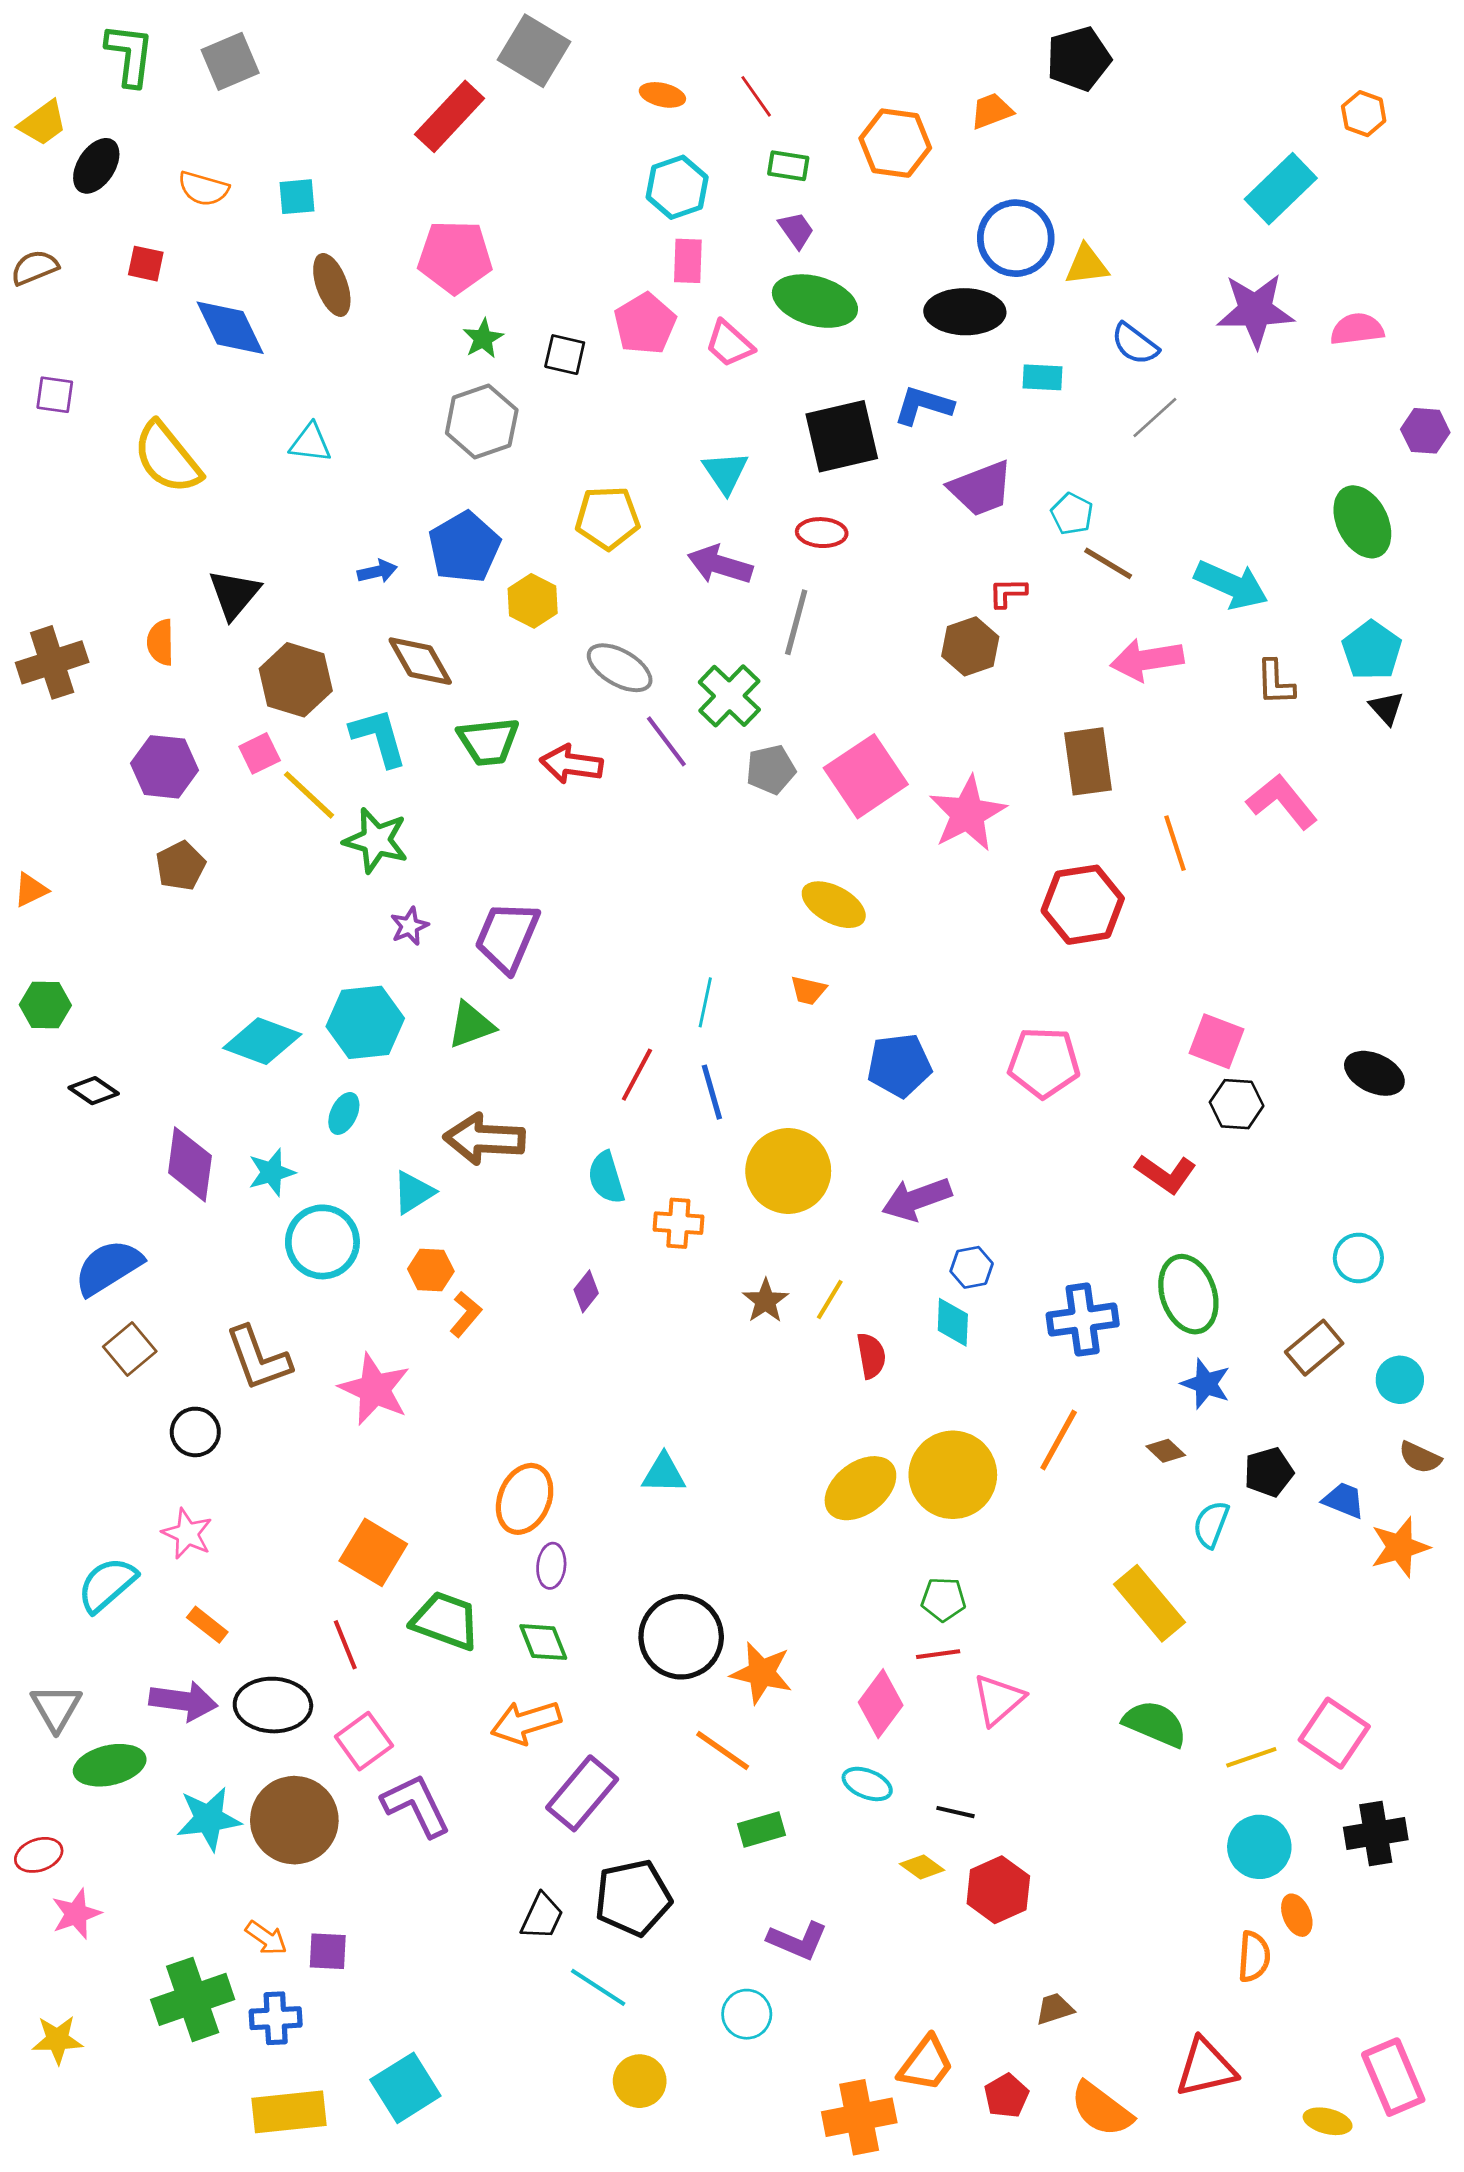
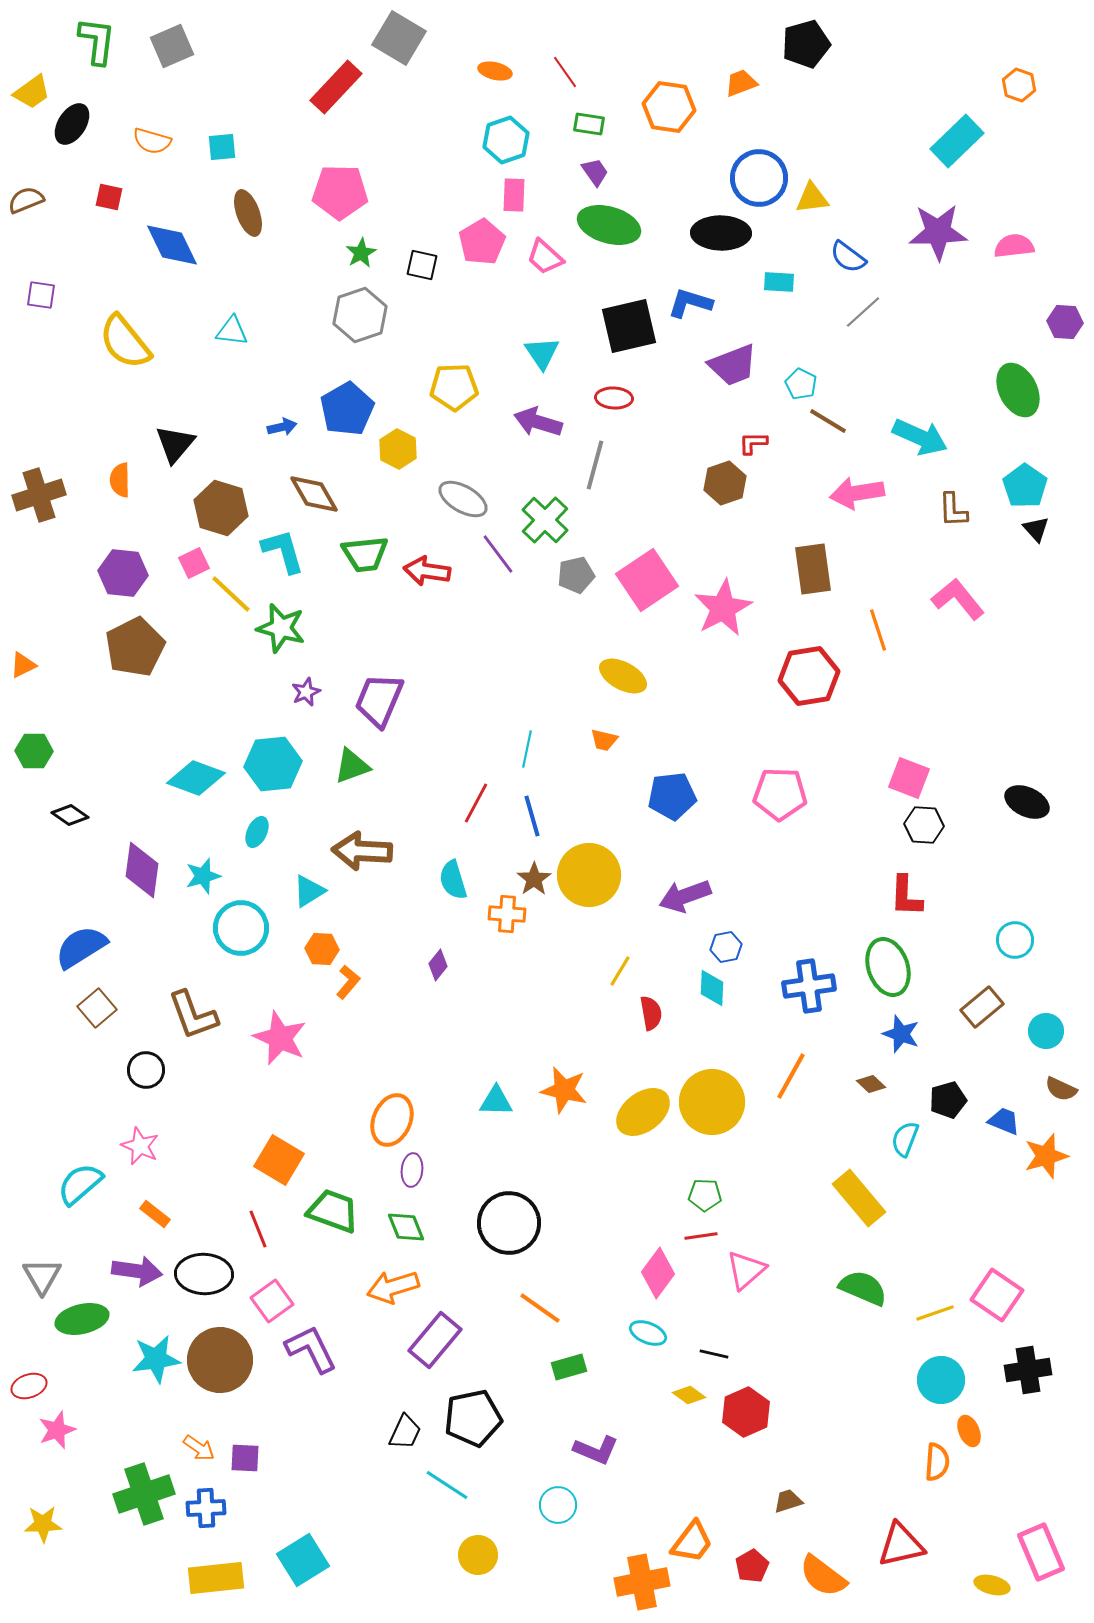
brown pentagon: (181, 866) -> (135, 647), size x1.6
red L-shape: (1166, 1174) -> (906, 896), moved, turned 57
brown star: (765, 1301) -> (534, 879), moved
orange star: (761, 1673) -> (564, 1090), moved

